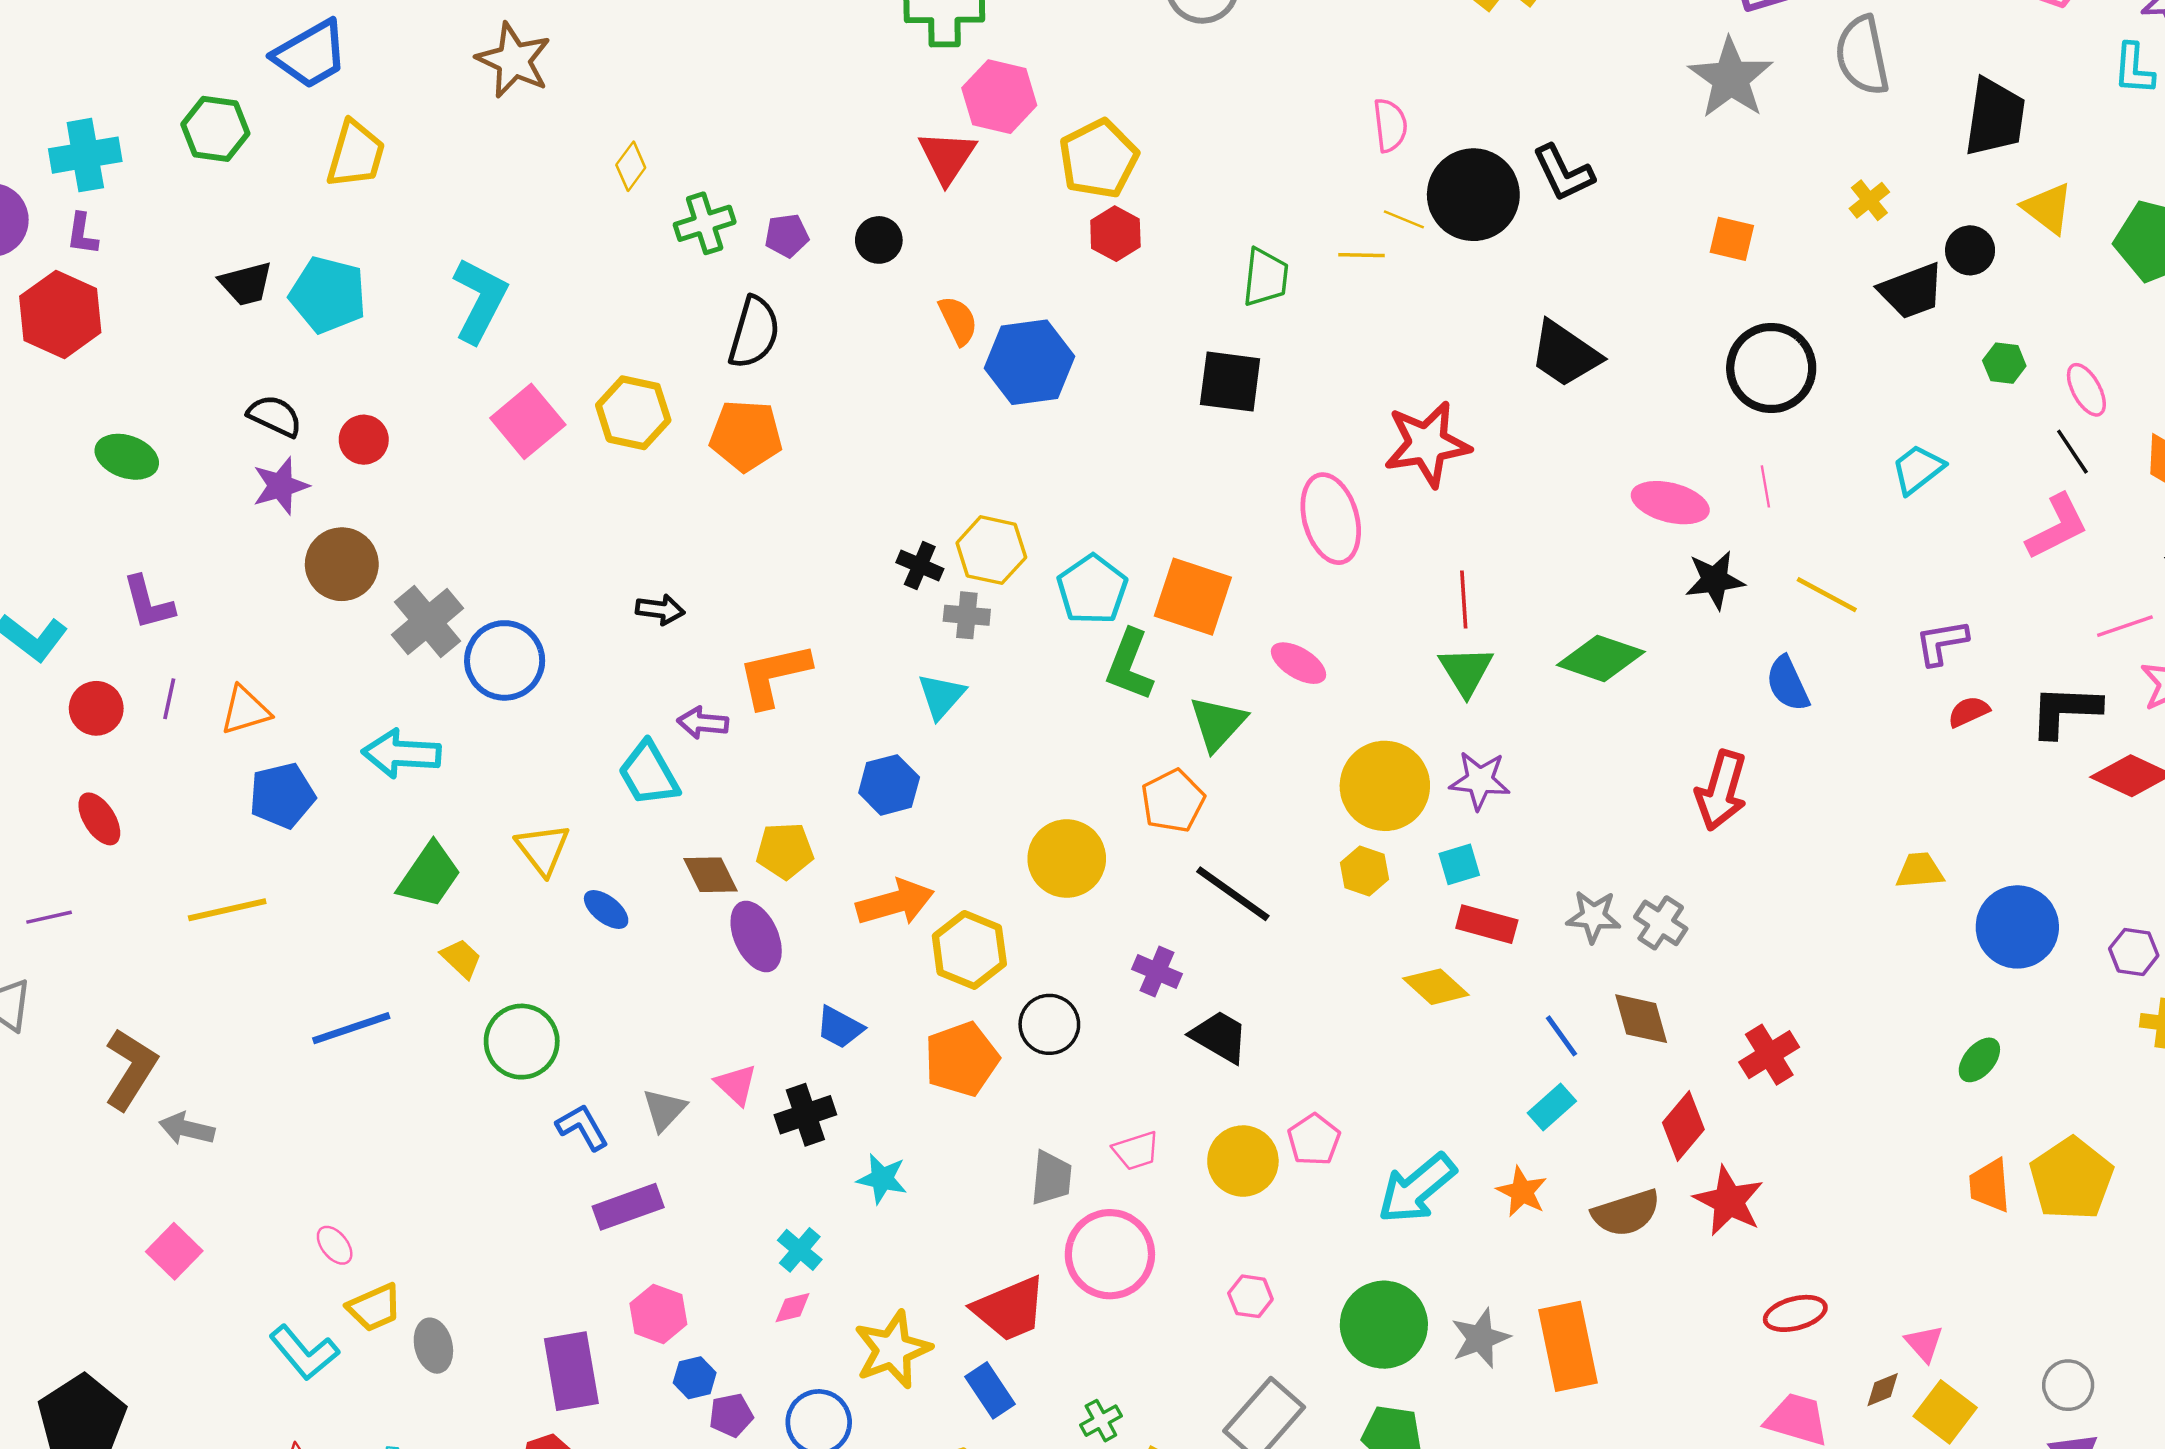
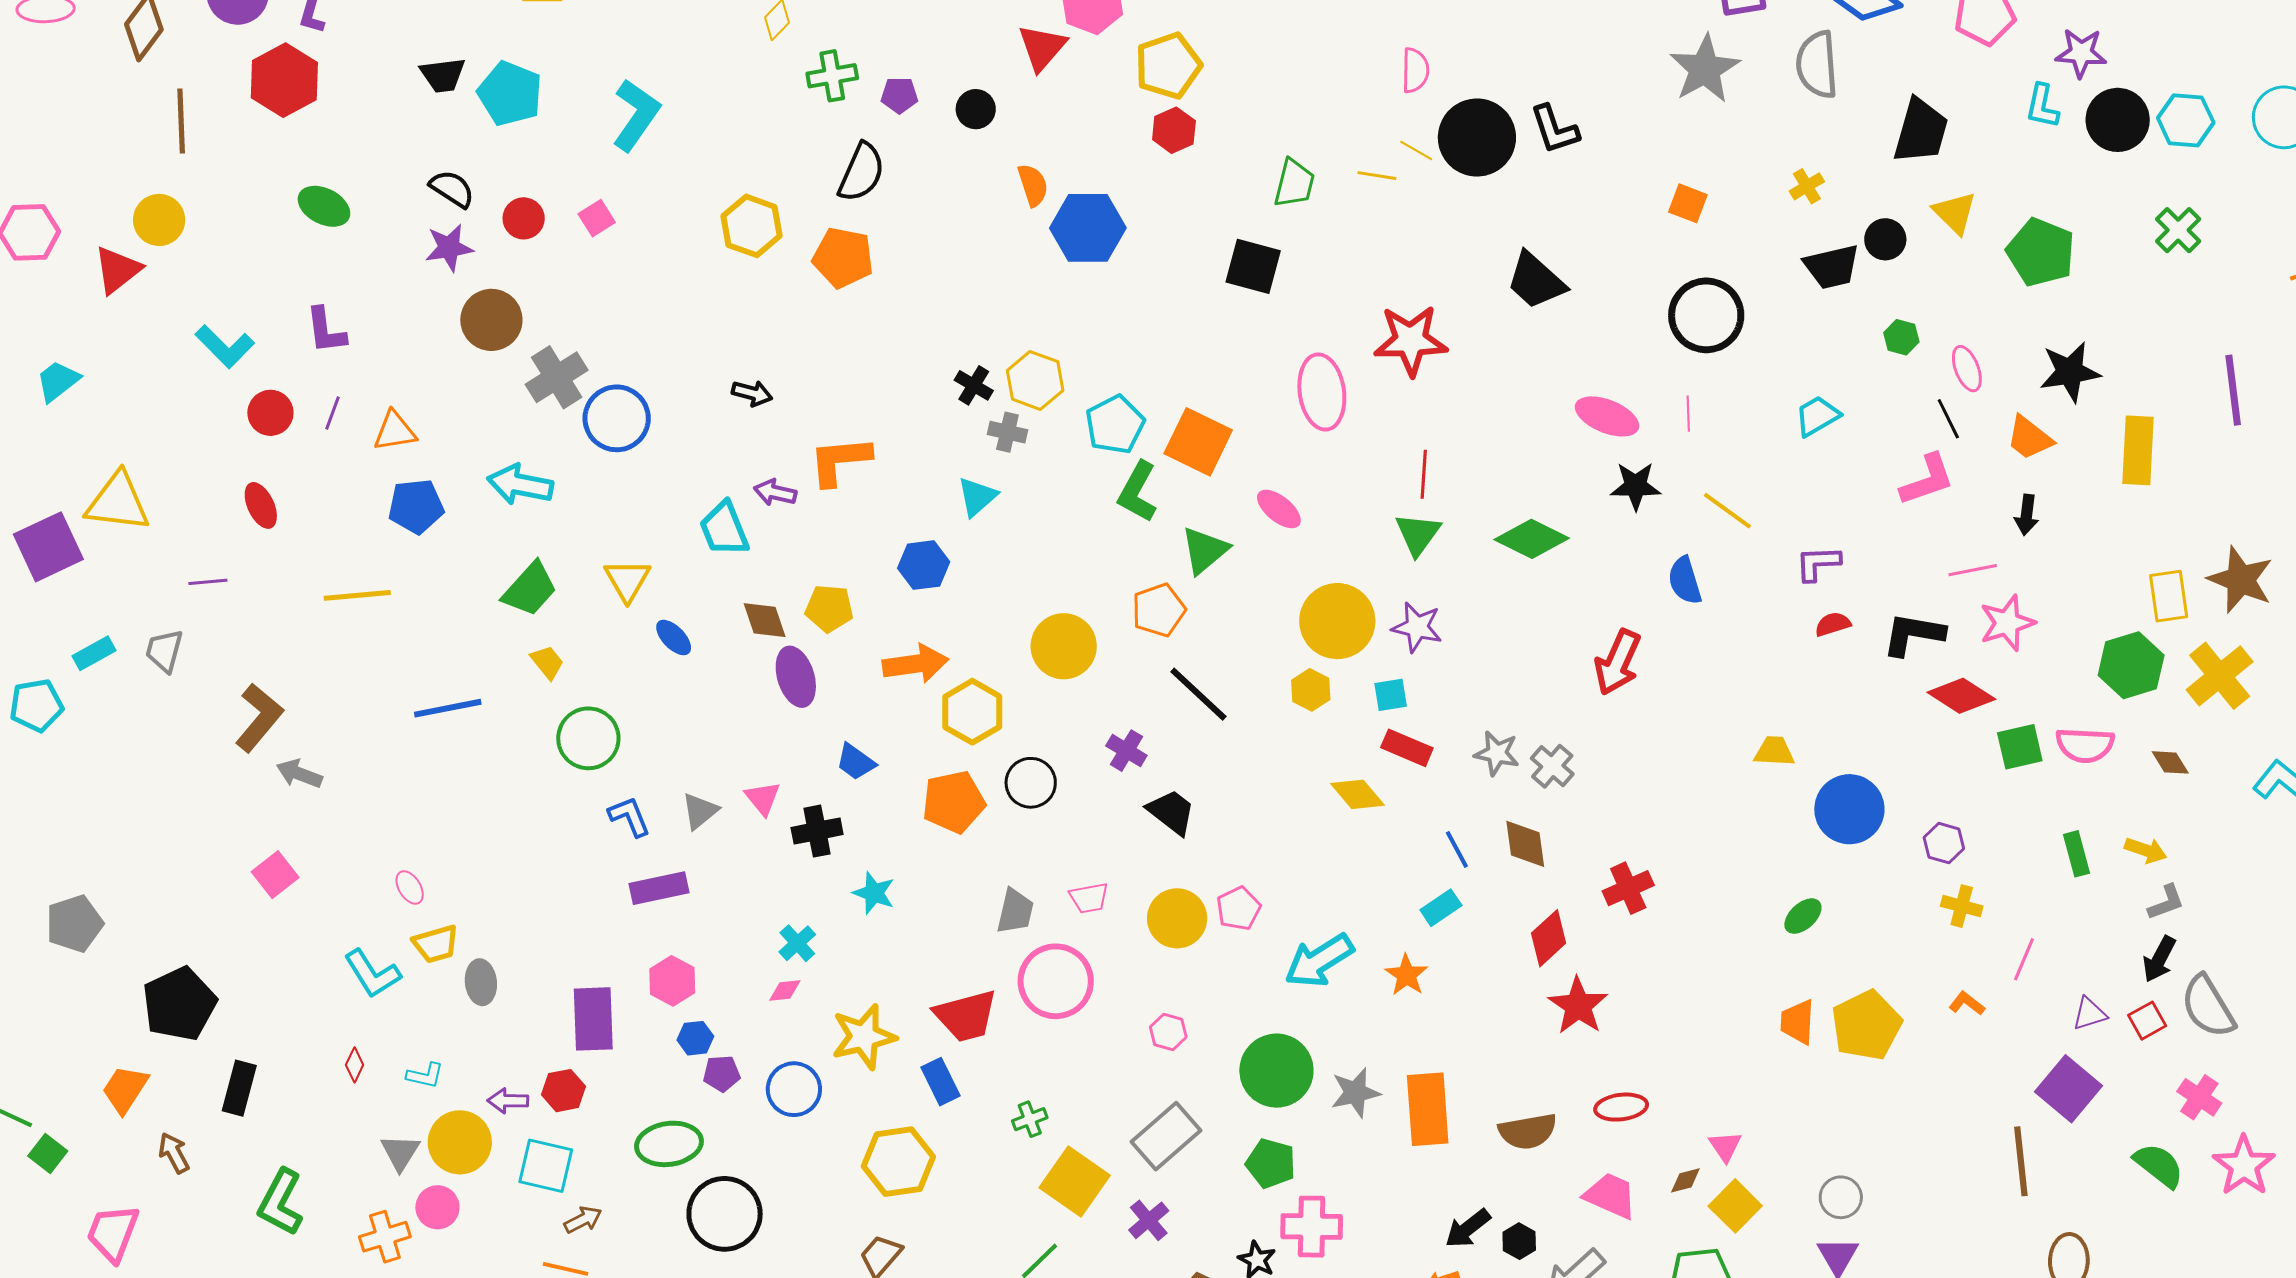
pink square: (528, 421) -> (597, 218), moved, size x0.6
brown semicircle: (1626, 1213) -> (1528, 1131), moved

